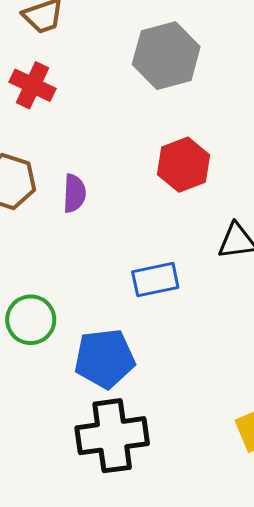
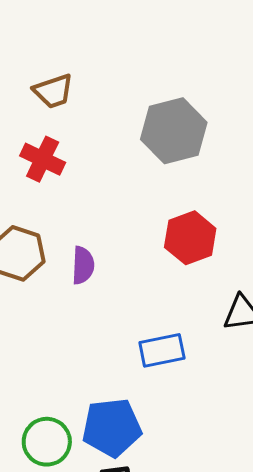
green circle: (31, 320) -> (47, 442), moved

